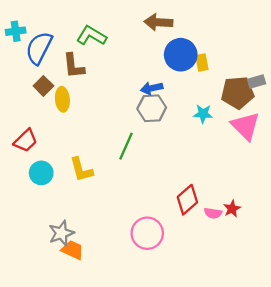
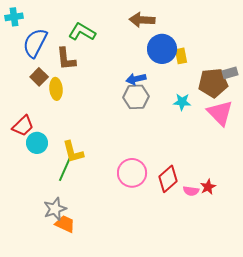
cyan cross: (16, 31) -> (14, 17), moved
green line: (126, 146) -> (65, 169), moved
cyan circle: (41, 173) -> (37, 143), moved
pink circle: (147, 233) -> (132, 173), moved

